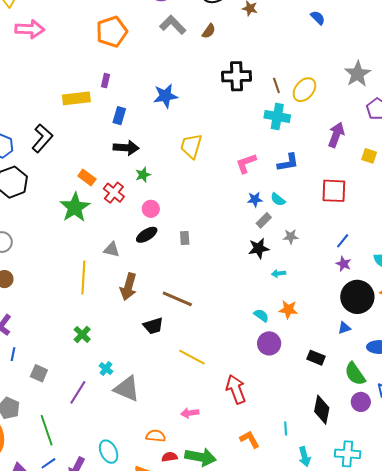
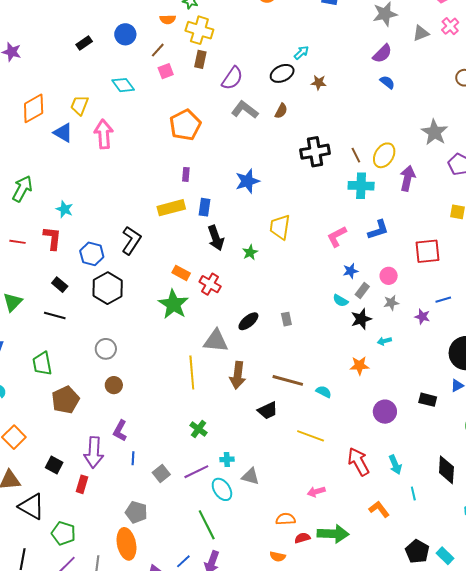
pink arrow: (30, 29) -> (104, 134), turned -88
yellow rectangle: (76, 98) -> (171, 208), moved
purple arrow: (336, 135) -> (407, 178), moved
black arrow: (126, 148) -> (216, 238), turned 75
green star: (143, 175) -> (250, 252), moved
cyan semicircle: (278, 199) -> (340, 301), moved
pink circle: (151, 209) -> (389, 276), moved
blue line: (343, 241) -> (443, 300), turned 42
gray triangle: (112, 250) -> (216, 341), size x1.5
purple star: (344, 264) -> (422, 317), moved
orange star: (288, 310) -> (359, 366), moved
cyan semicircle: (261, 315) -> (324, 392), moved
black rectangle: (316, 358) -> (428, 400), moved
cyan cross: (106, 369) -> (227, 459), turned -32
gray square: (39, 373) -> (161, 473), turned 36
gray triangle: (127, 389) -> (250, 476), size x0.7
purple line: (78, 392) -> (196, 472), moved, turned 40
green line: (47, 430) -> (207, 525), moved
cyan ellipse: (109, 452) -> (222, 489), moved
cyan arrow: (305, 457) -> (395, 465), moved

